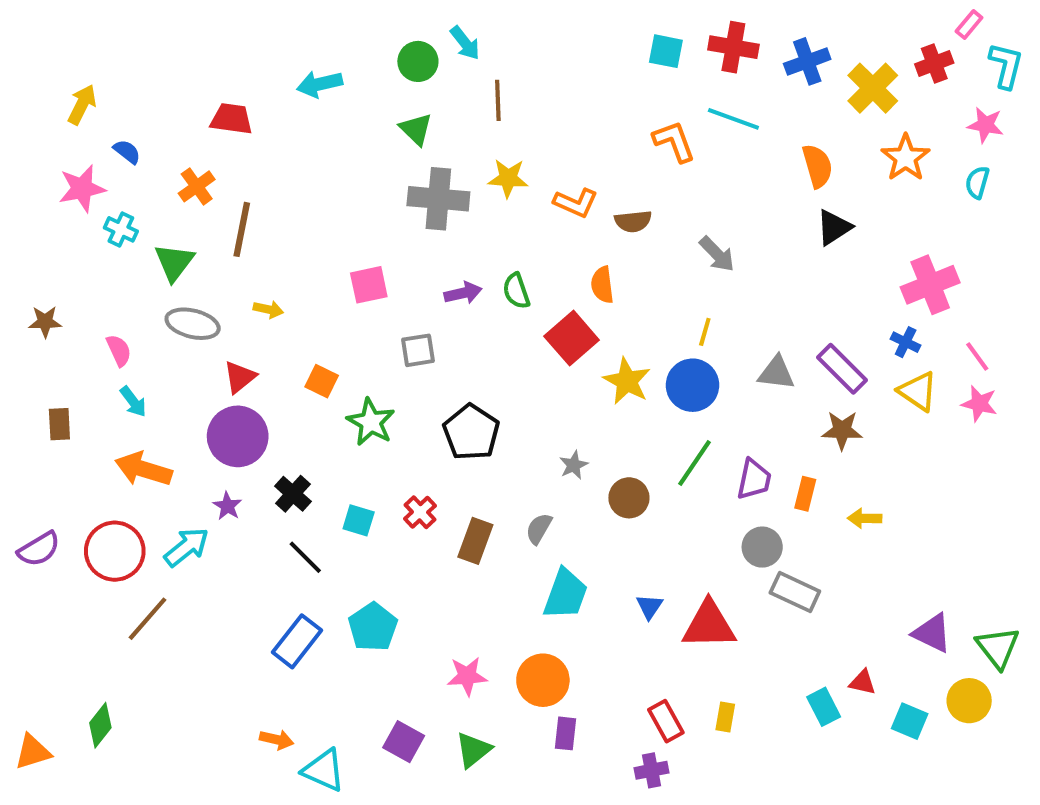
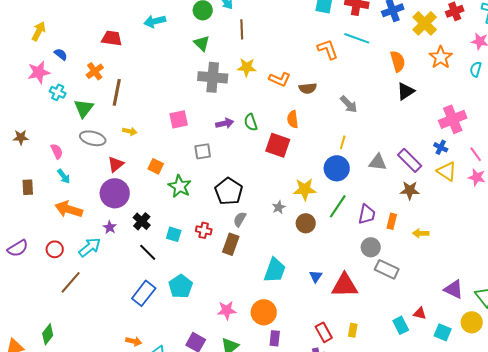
red square: (572, 338) -> (278, 145), turned -30
yellow star: (627, 381) -> (305, 189), moved, turned -30
red cross: (420, 512) -> (204, 230), turned -35
gray semicircle: (539, 529) -> (240, 219), moved
red circle: (115, 551) -> (55, 249), size x0.6

